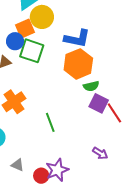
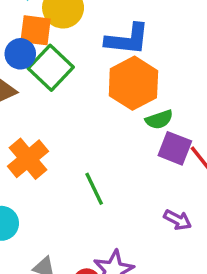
orange square: (25, 29) -> (36, 30), turned 36
green square: (32, 51) -> (51, 68), turned 30
purple arrow: (100, 153) -> (178, 220), moved

